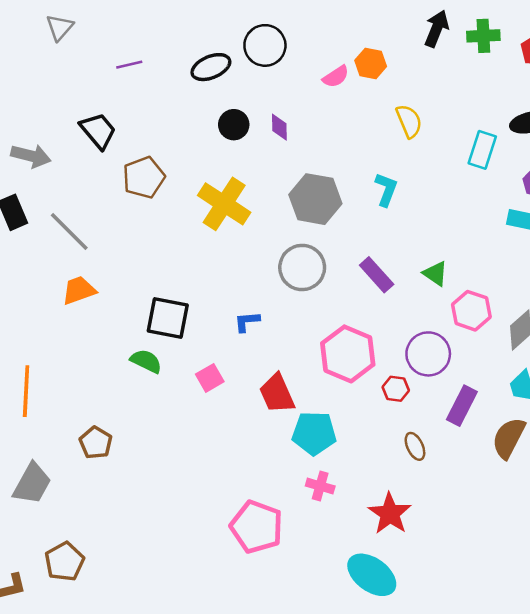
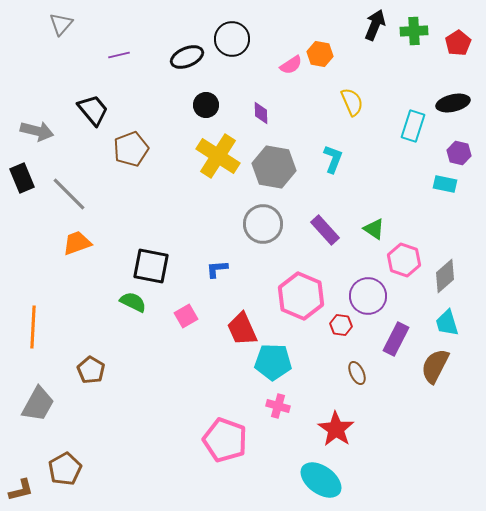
purple diamond: (279, 127) -> (261, 113), moved
yellow cross: (224, 204) -> (218, 156), moved

